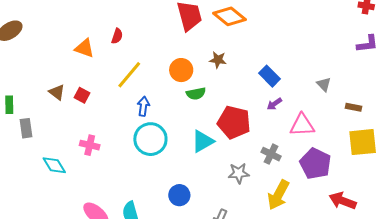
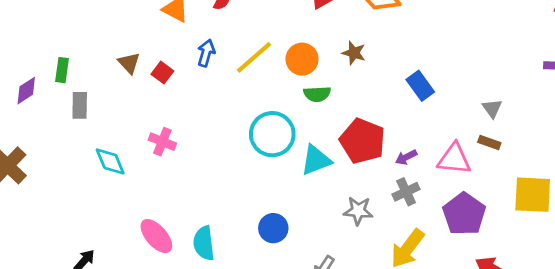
yellow line: (129, 75) -> (254, 57), moved
purple arrow: (274, 104) -> (406, 157), moved
blue arrow: (143, 106) -> (206, 53), moved
brown rectangle: (354, 107) -> (489, 142), moved
cyan circle: (150, 139) -> (272, 134), moved
gray cross: (271, 154) -> (406, 192), turned 30

